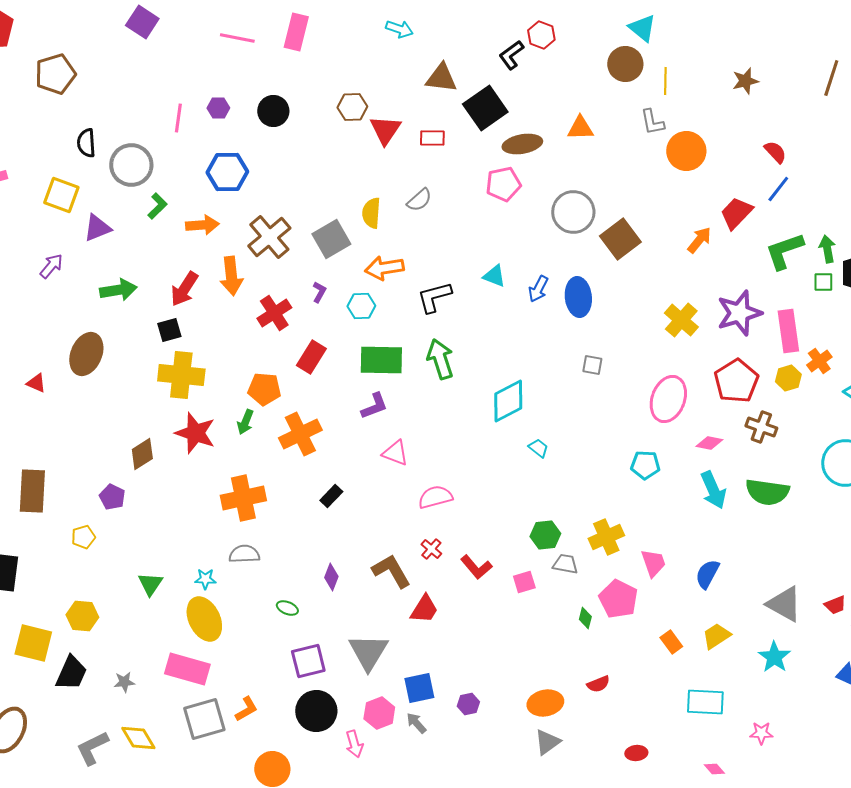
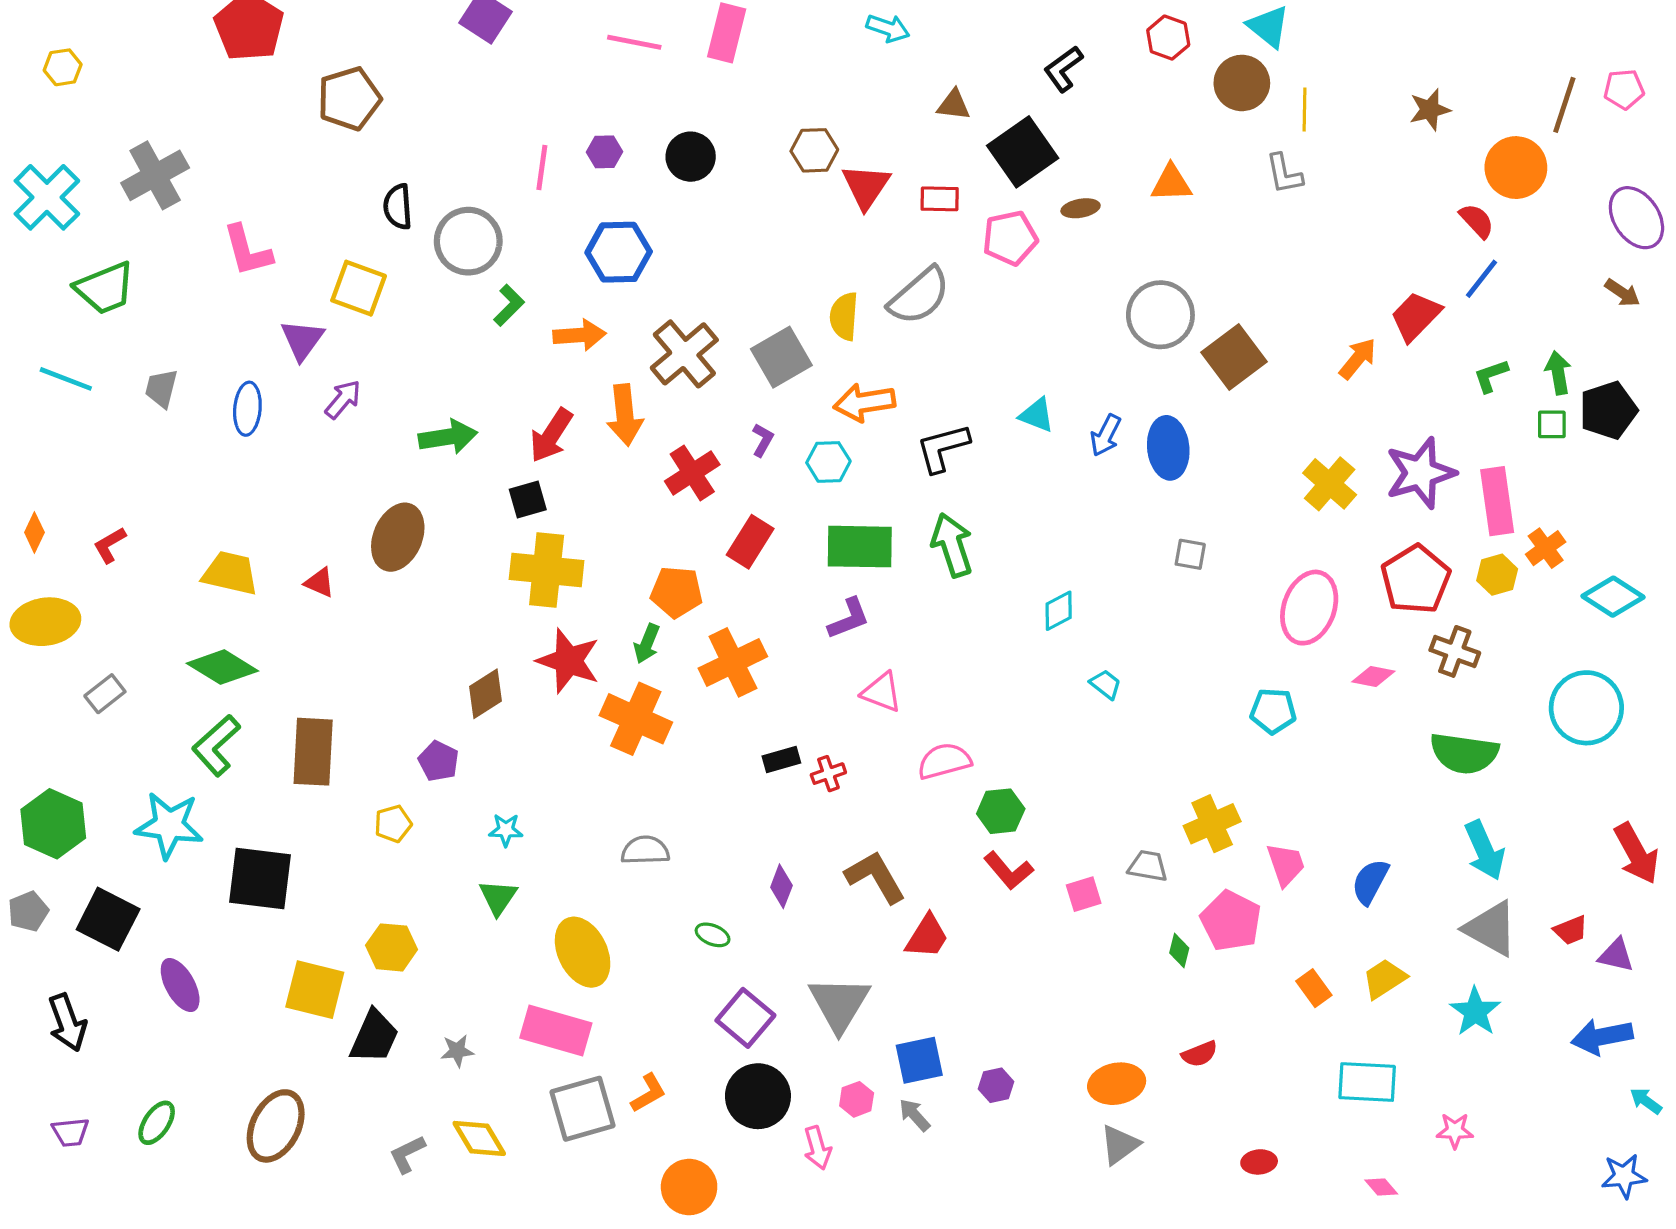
red hexagon: (541, 35) -> (1168, 38), moved
brown triangle: (441, 78) -> (954, 105), size x0.7
brown ellipse: (522, 144) -> (1081, 208), size x0.6
orange circle: (686, 151) -> (1516, 168), moved
pink pentagon: (503, 184) -> (1010, 238), moved
gray semicircle: (419, 200) -> (919, 296), size x1.6
purple triangle: (97, 228) -> (302, 340), moved, turned -32
green L-shape: (784, 251) -> (1491, 376), size x0.6
cyan diamond: (508, 401) -> (1059, 611), size x0.6
cyan arrow: (713, 490) -> (1485, 850), moved
black rectangle: (331, 496) -> (781, 759), turned 30
orange cross: (243, 498) -> (636, 719), moved, turned 36
green hexagon: (545, 535) -> (1001, 811), moved
red cross: (431, 549) -> (828, 774), moved, turned 30
cyan star: (205, 579) -> (506, 830), moved
purple square: (308, 661) -> (745, 1018), turned -36
pink hexagon: (379, 713) -> (857, 1099), size x0.7
gray L-shape: (92, 748) -> (407, 1154), size x0.7

